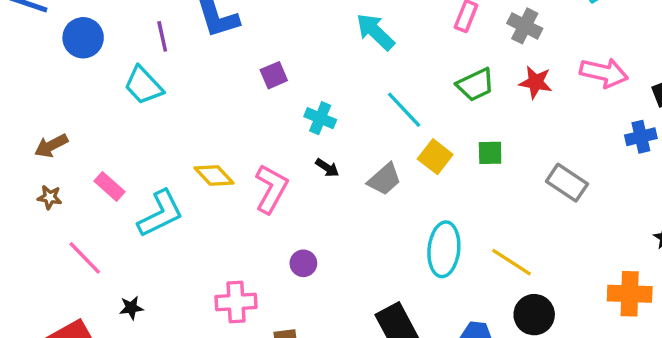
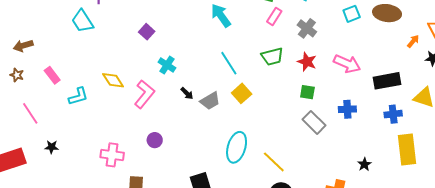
purple square: (274, 75) -> (147, 32), moved, turned -35
cyan cross: (320, 118) -> (167, 65), moved
blue cross: (641, 137) -> (347, 109), moved
green square: (490, 153) -> (307, 92), moved
black arrow: (327, 168) -> (187, 93), moved
cyan L-shape: (160, 214) -> (78, 96), size x0.7

